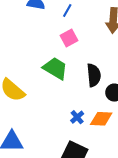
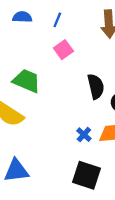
green trapezoid: (55, 68) -> (27, 81), moved

